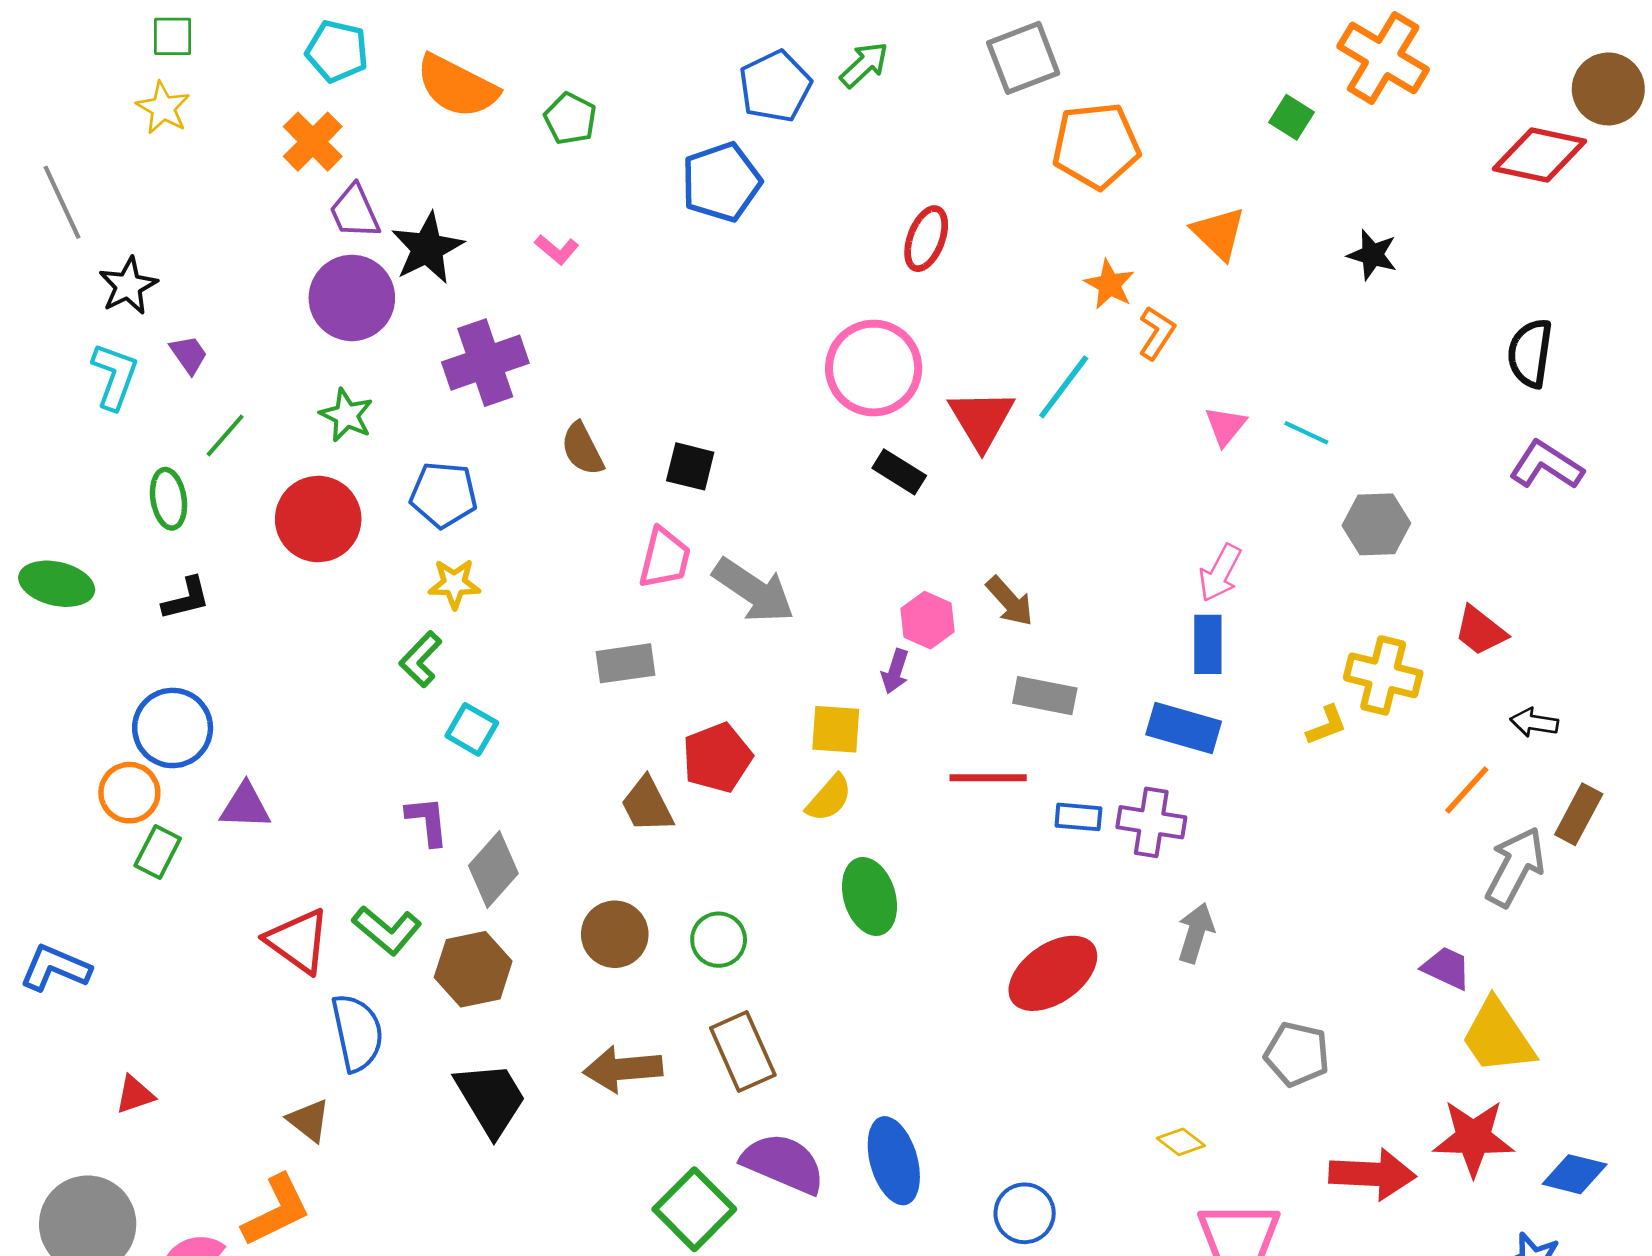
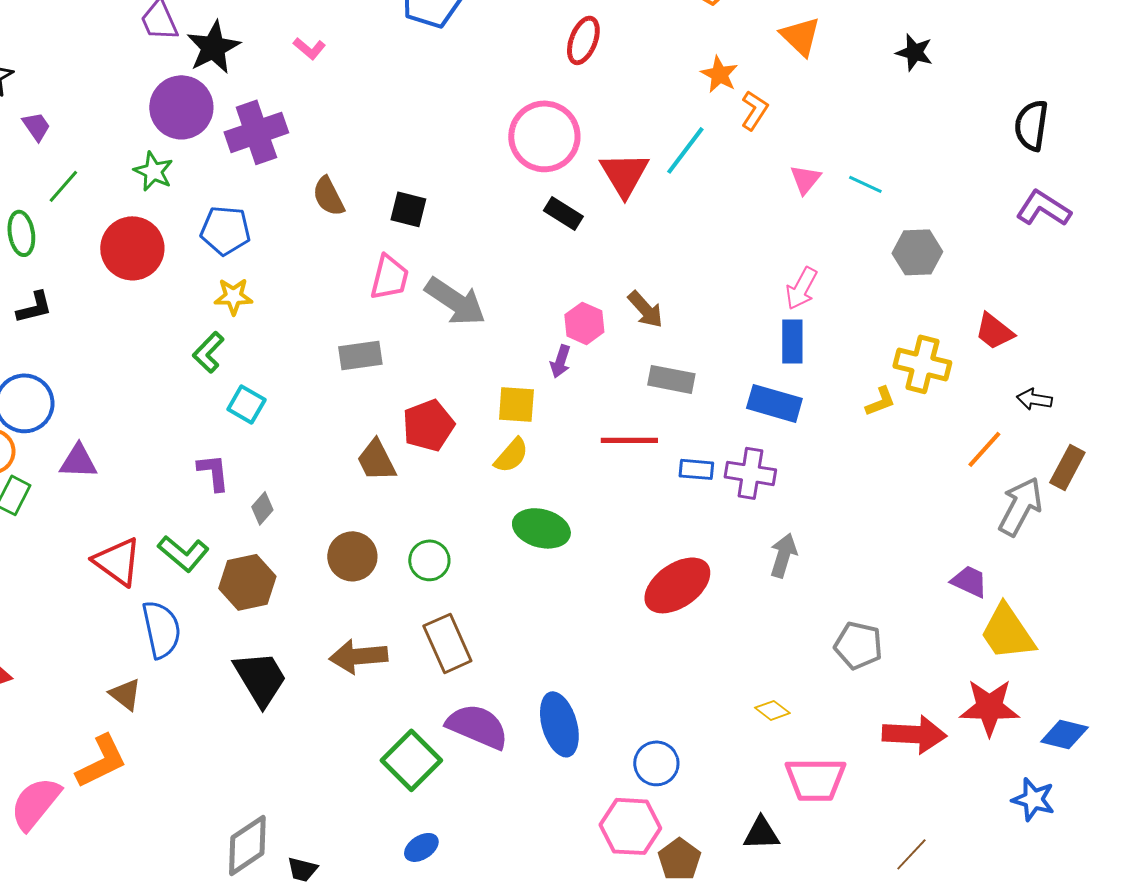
purple circle: (352, 298) -> (181, 107), moved
gray diamond: (493, 870) -> (262, 508), size x0.6
green ellipse: (870, 896) -> (541, 528), turned -58

